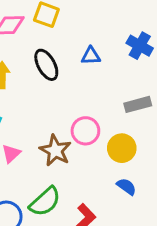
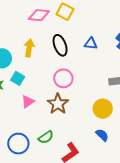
pink circle: (85, 131) -> (63, 78), moved
green semicircle: (45, 202) -> (46, 137), size x0.7

